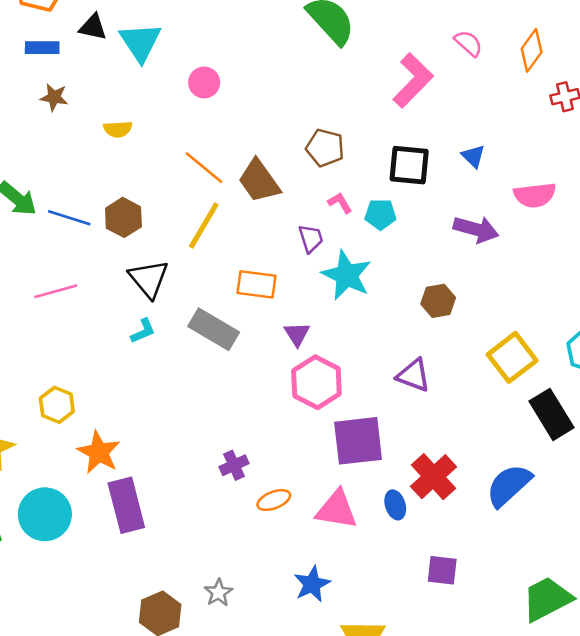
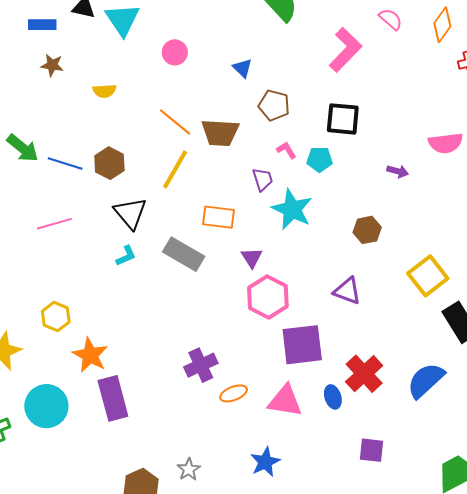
blue triangle: (473, 156) -> (242, 68), moved
brown trapezoid: (259, 181) -> (220, 133), turned -51
purple arrow: (476, 229) -> (398, 171), size x0.6
purple cross: (234, 465) -> (201, 365), size x1.4

